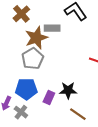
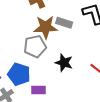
black star: (68, 90) -> (64, 63), moved
purple rectangle: (49, 97) -> (38, 90), turned 48

